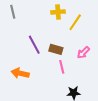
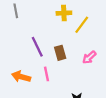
brown rectangle: (56, 49) -> (60, 53), turned 56
pink line: (62, 67) -> (47, 74), moved

